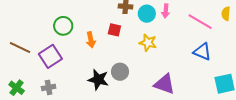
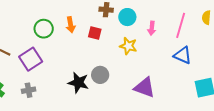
pink arrow: (166, 11) -> (152, 28), moved
pink line: (200, 22) -> (181, 25), turned 75
orange arrow: (91, 40) -> (71, 25), moved

